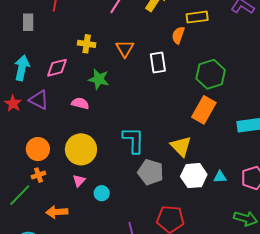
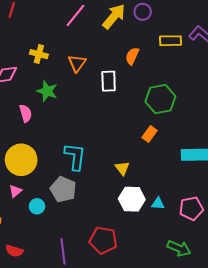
yellow rectangle: (197, 17) -> (171, 41), moved
pink semicircle: (80, 103) -> (26, 113), turned 54
orange rectangle: (204, 110) -> (149, 134), size x0.6
yellow triangle: (181, 146) -> (122, 168), size x0.7
gray pentagon: (151, 172) -> (63, 189), moved

